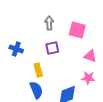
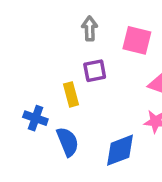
blue cross: (16, 49) -> (35, 118), moved
yellow rectangle: (38, 70) -> (71, 94), moved

